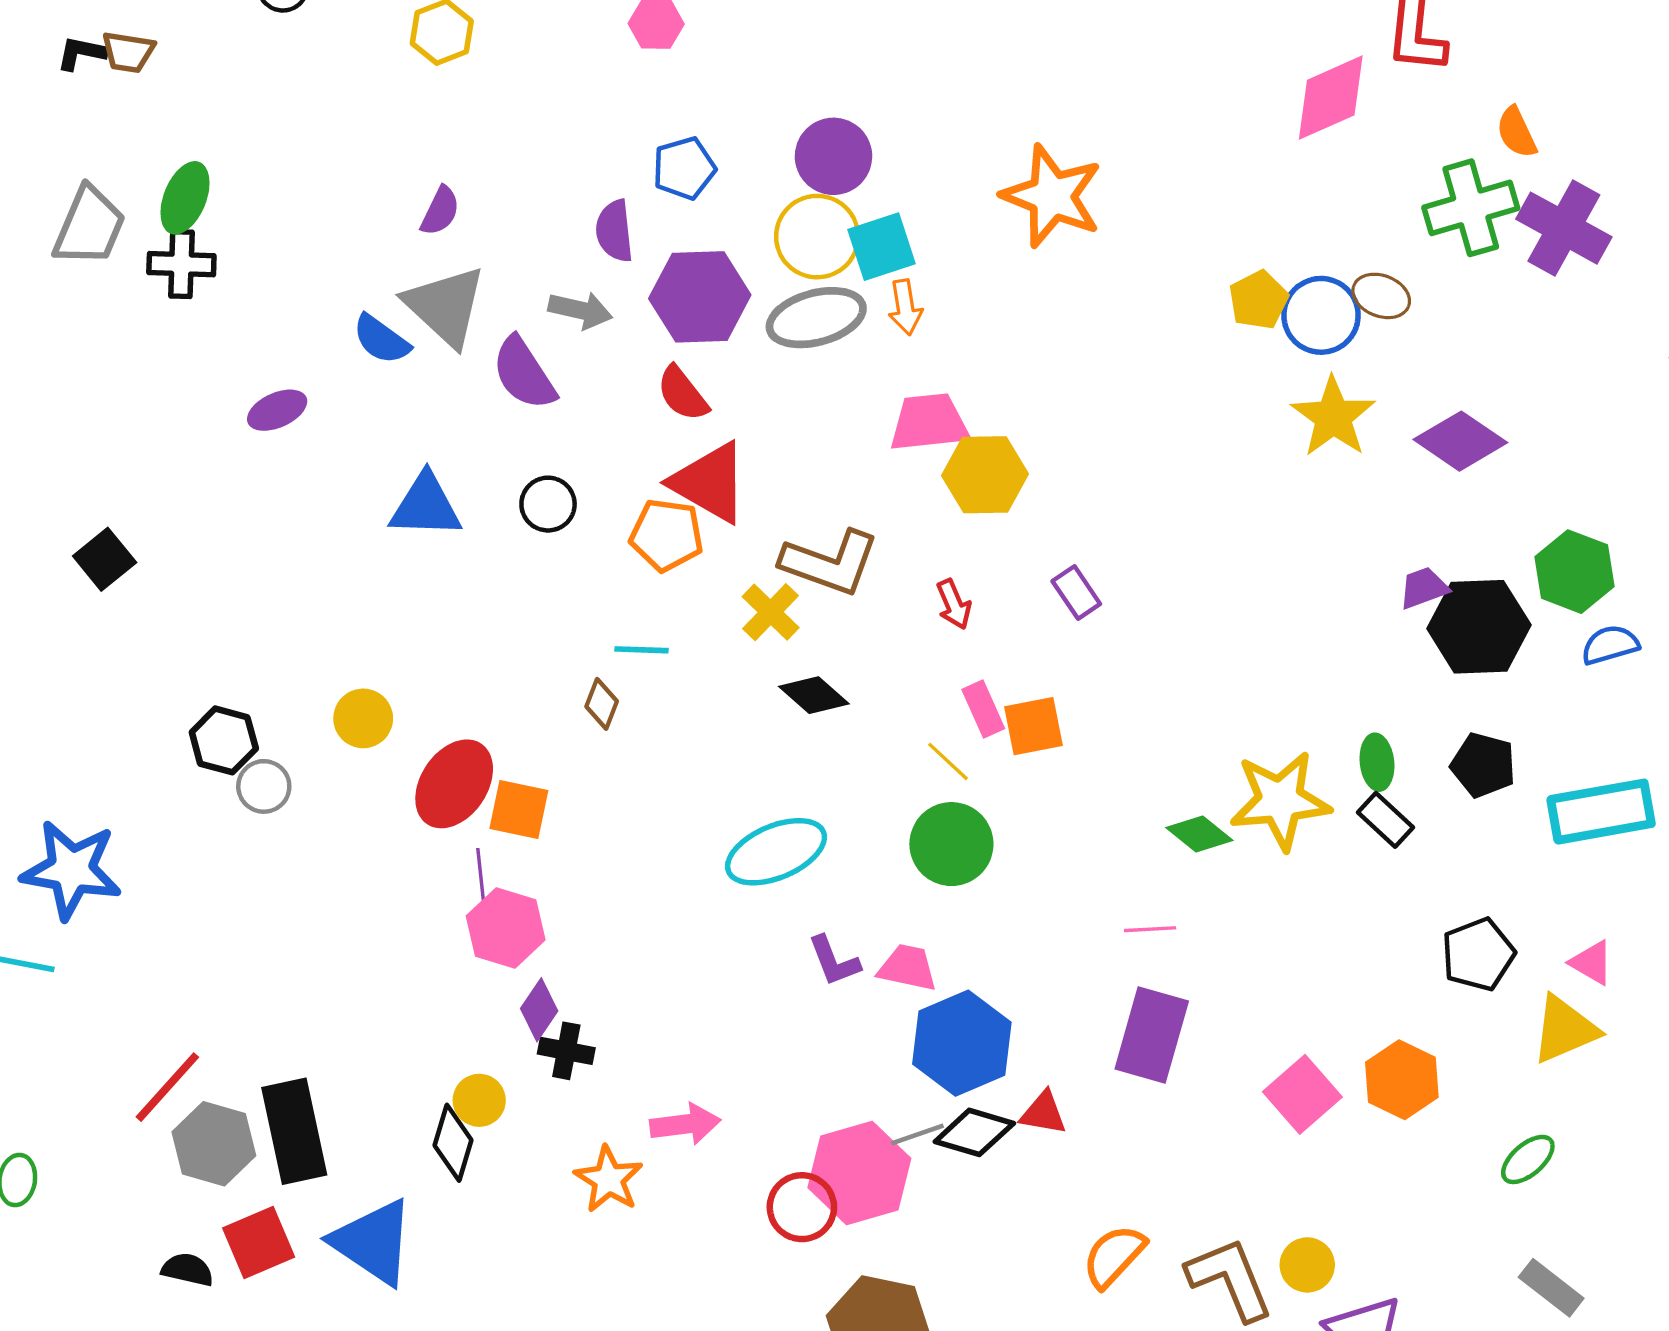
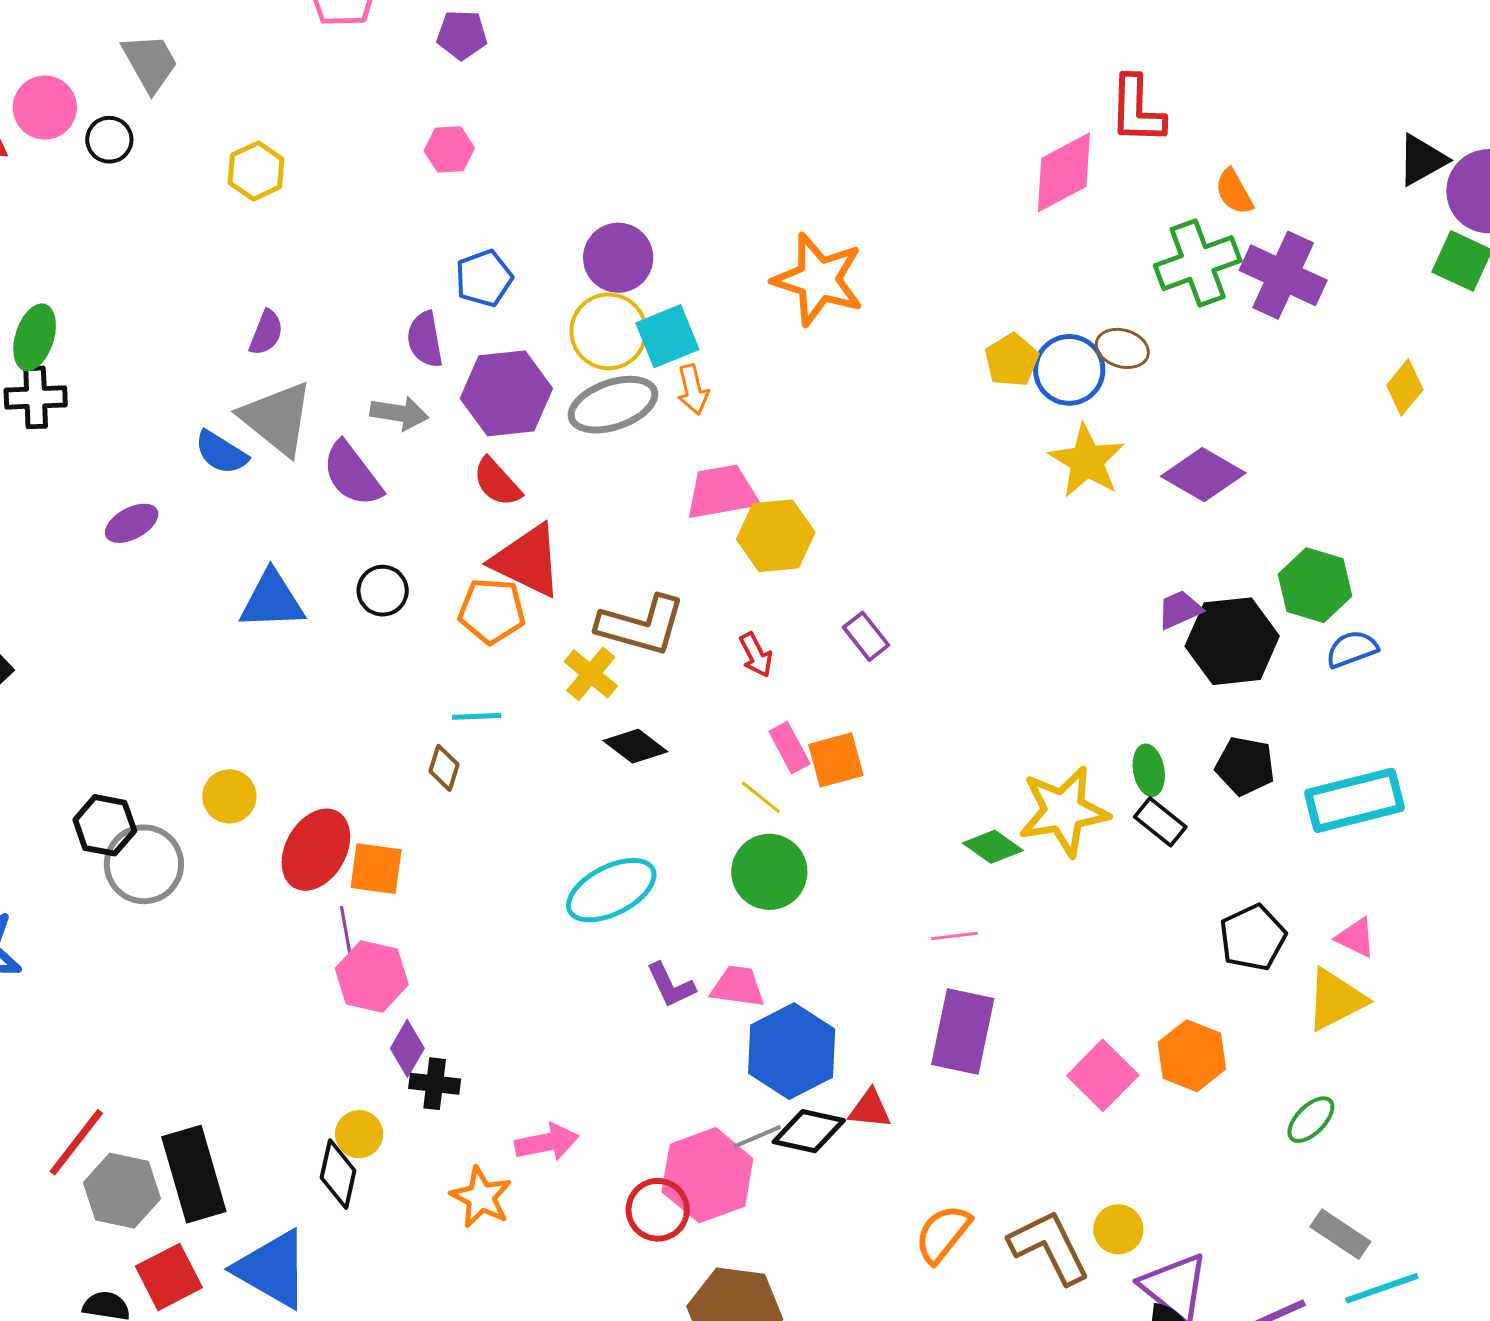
gray circle: (264, 786) -> (144, 864), size x1.6

